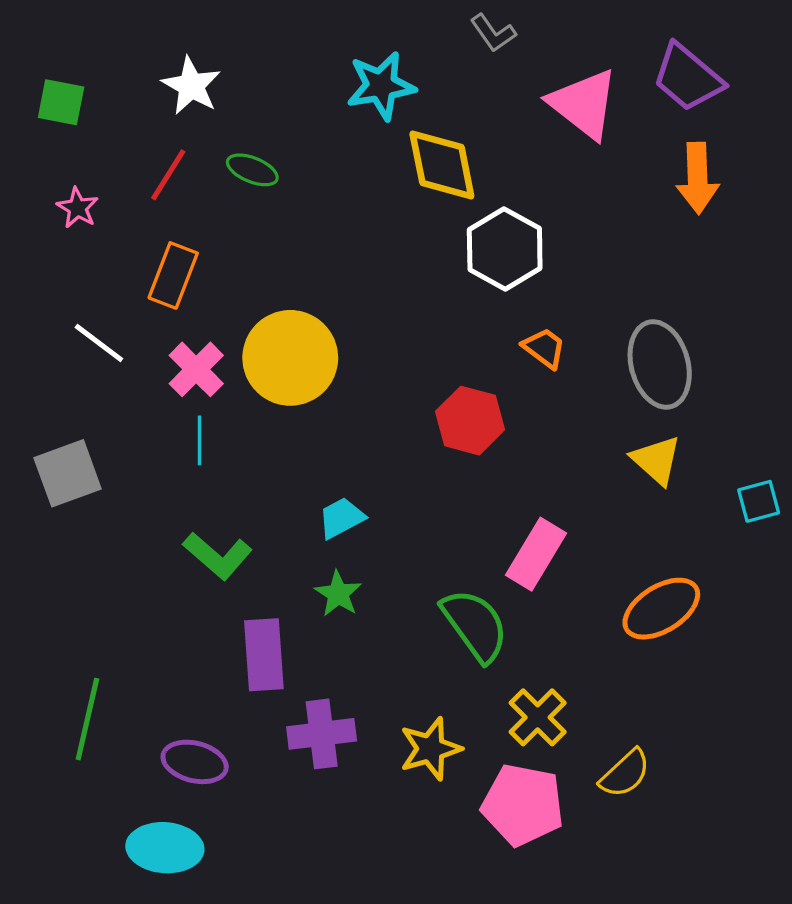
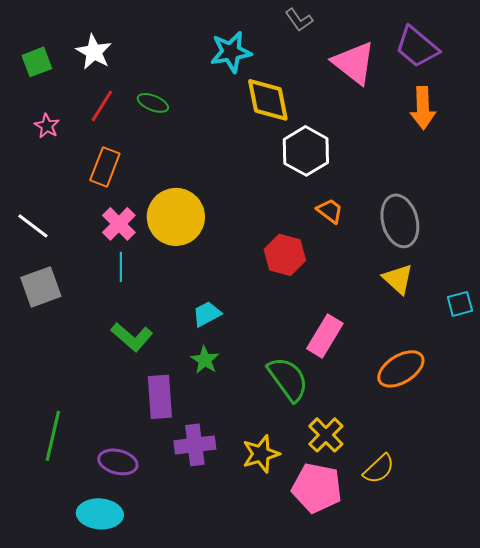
white star: (191, 86) -> (94, 52), moved
green square: (61, 102) -> (37, 62), turned -32
white line: (99, 343) -> (33, 226), moved

